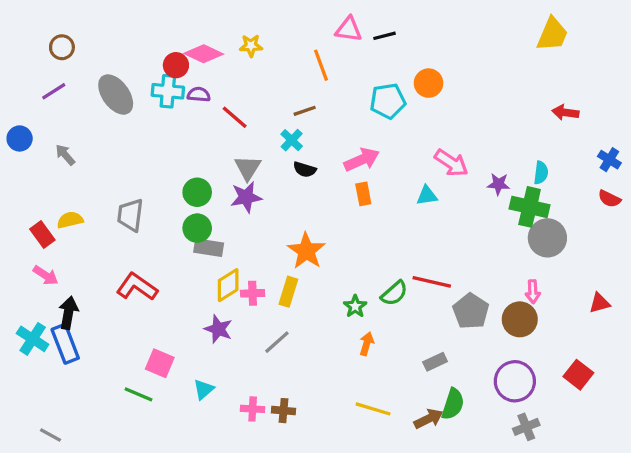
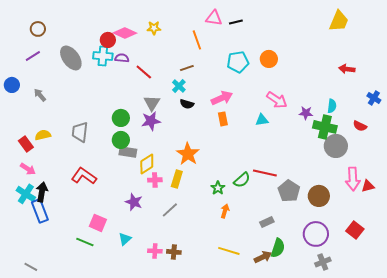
orange circle: (429, 83) -> (269, 59), moved
red semicircle: (609, 199) -> (360, 126), moved
yellow diamond: (228, 285) -> (147, 164), moved
pink arrow: (533, 292) -> (353, 179), moved, size x1.6
cyan cross: (33, 339) -> (26, 194), moved

